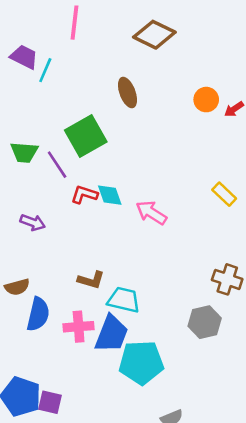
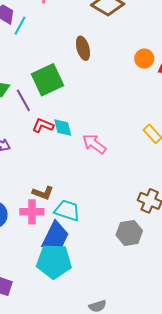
pink cross: (79, 327) -> (32, 212), moved
cyan pentagon: (141, 363) -> (54, 261), moved

